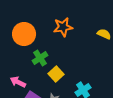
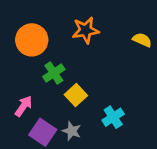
pink arrow: (18, 82) -> (23, 106), turned 98

